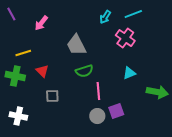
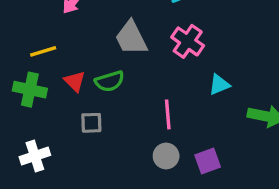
pink cross: (125, 38) -> (188, 41), moved
green semicircle: (84, 71) -> (110, 81), moved
purple square: (116, 111) -> (208, 161), moved
white cross: (18, 116) -> (35, 156), turned -30

